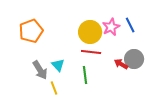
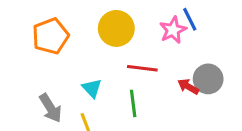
blue line: (130, 25) -> (190, 19), moved
yellow circle: (90, 32) -> (116, 28), moved
gray arrow: (40, 70) -> (51, 108), moved

